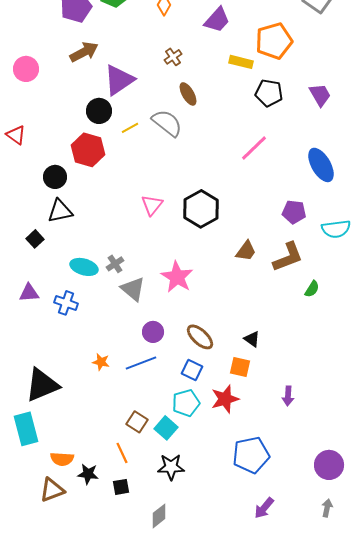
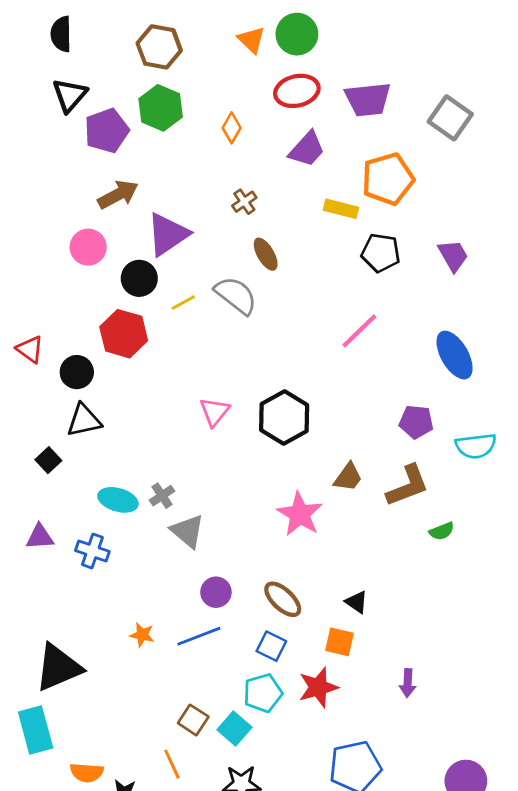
pink circle: (26, 69) -> (88, 247), moved
red triangle: (16, 135) -> (30, 349), moved
pink star: (177, 277) -> (300, 514), moved
green semicircle: (312, 289) -> (442, 531), turned 36

